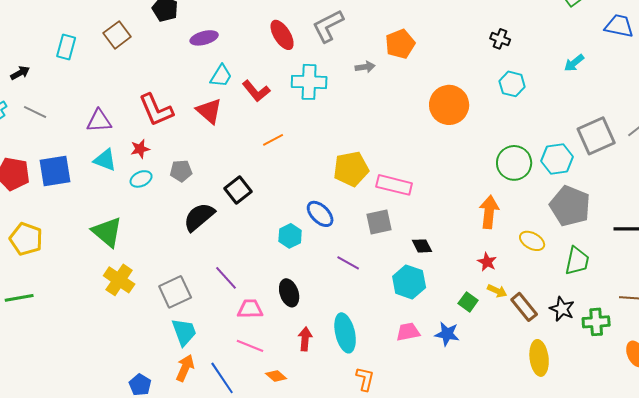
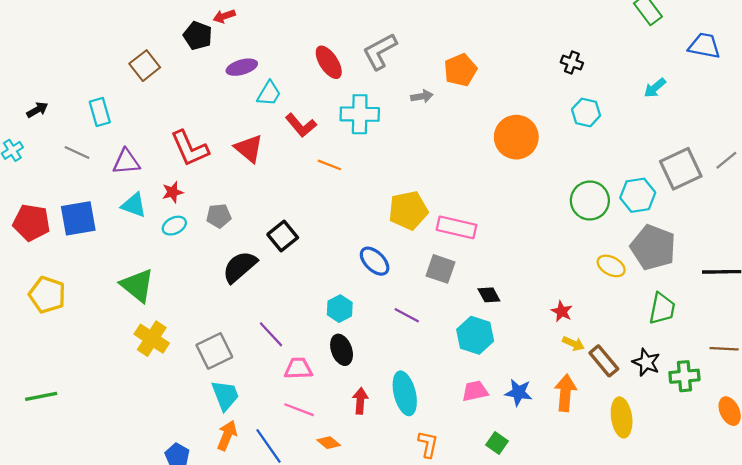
cyan rectangle: (66, 47) -> (100, 112), moved, turned -30
cyan trapezoid: (221, 76) -> (269, 93), moved
gray line: (35, 112) -> (77, 153), moved
orange line: (273, 140) -> (329, 165), moved, turned 50
orange arrow: (489, 212) -> (565, 393), moved
gray square: (379, 222) -> (440, 269), turned 32
cyan hexagon: (290, 236) -> (340, 309), moved
yellow ellipse: (532, 241) -> (611, 266), moved
green line: (19, 298) -> (41, 396), moved
green square: (468, 302) -> (497, 443), moved

